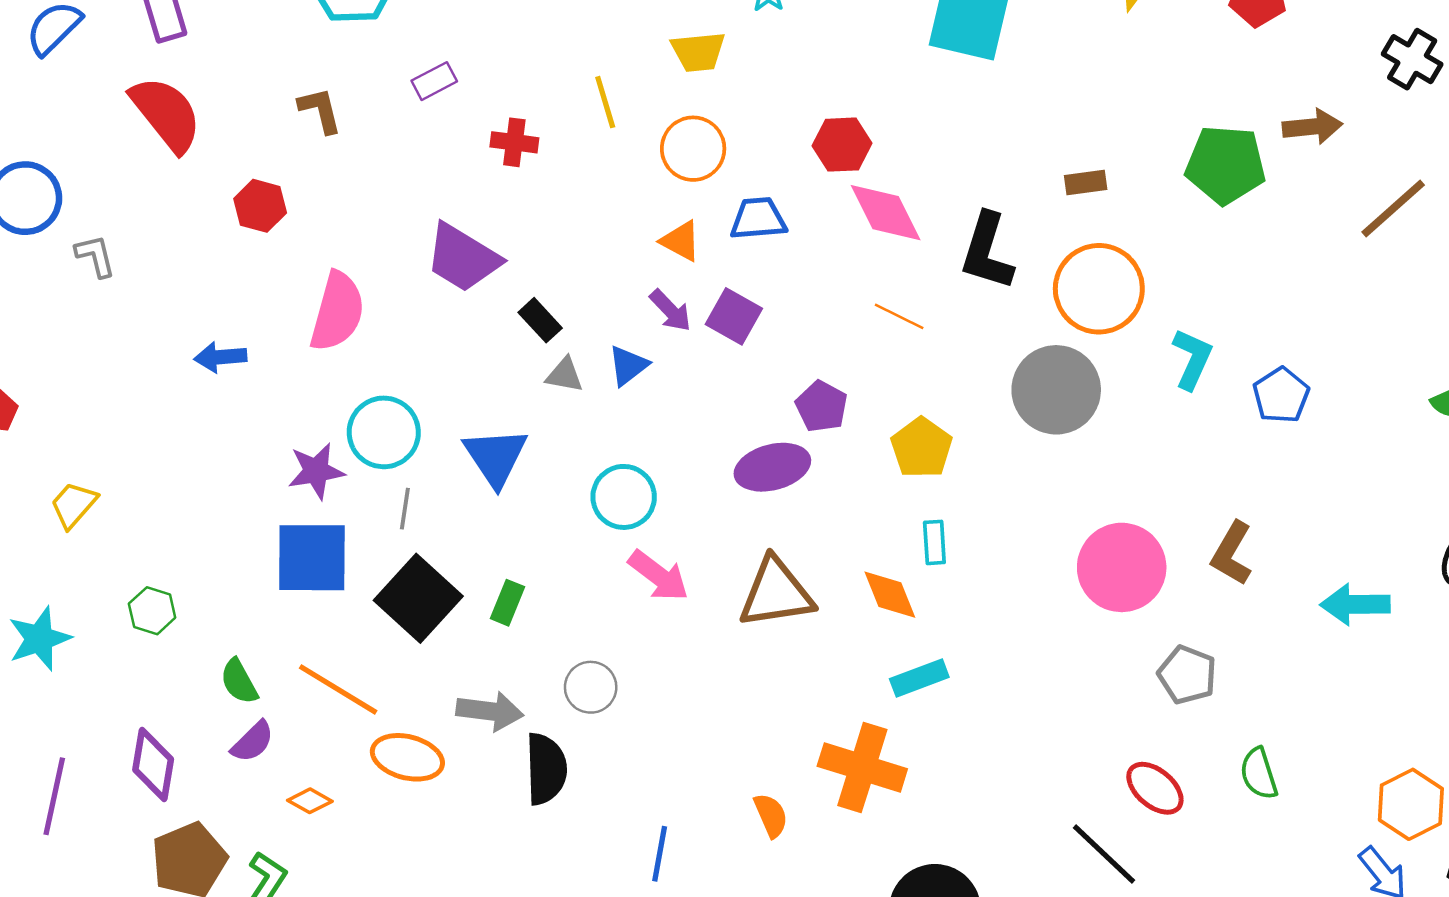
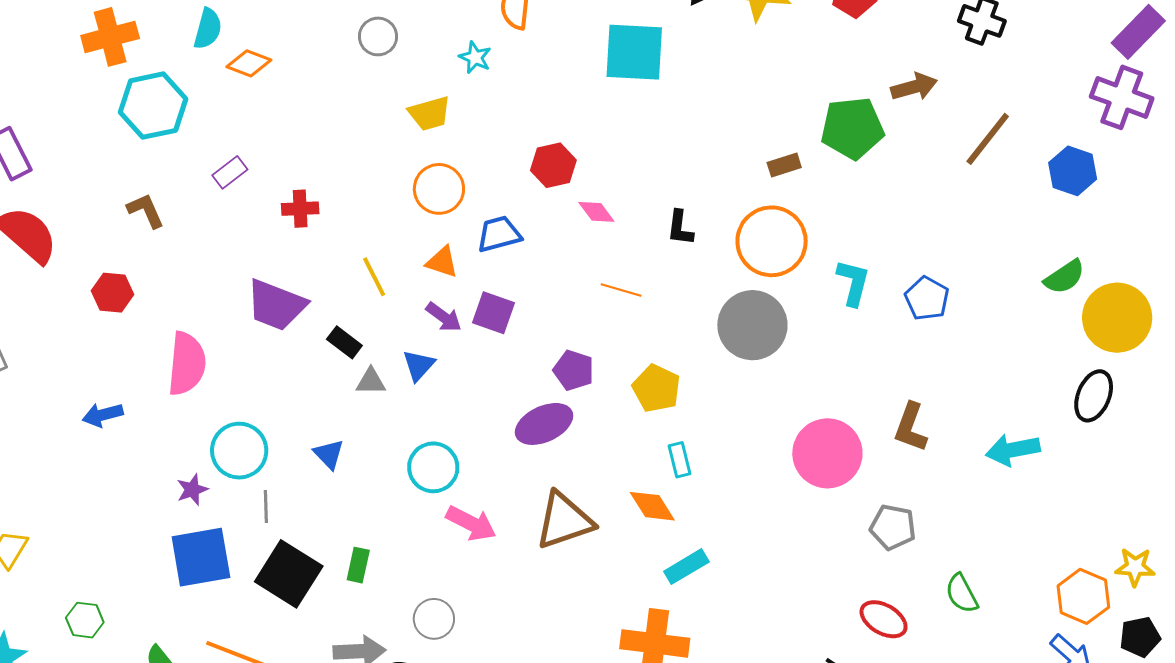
yellow line: (605, 102) -> (374, 277), moved
brown rectangle: (1086, 183) -> (784, 165), moved
pink diamond: (886, 213) -> (596, 212), size x0.6
black L-shape: (987, 251) -> (680, 228), size x0.6
blue triangle: (495, 457) -> (329, 454), size x0.6
purple star: (316, 471) -> (192, 490), size x0.7

